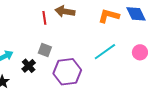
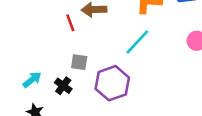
cyan line: (105, 52) -> (137, 42), moved

